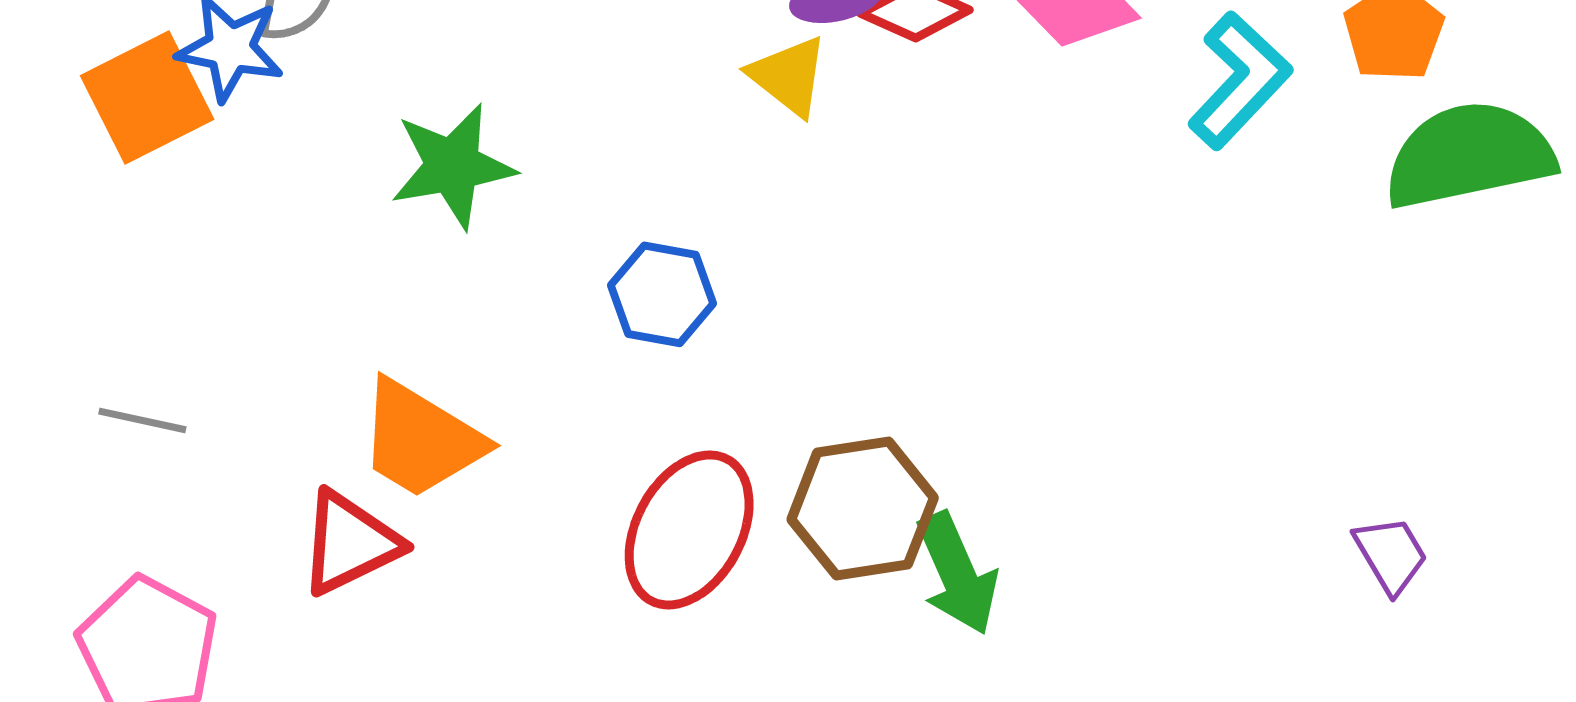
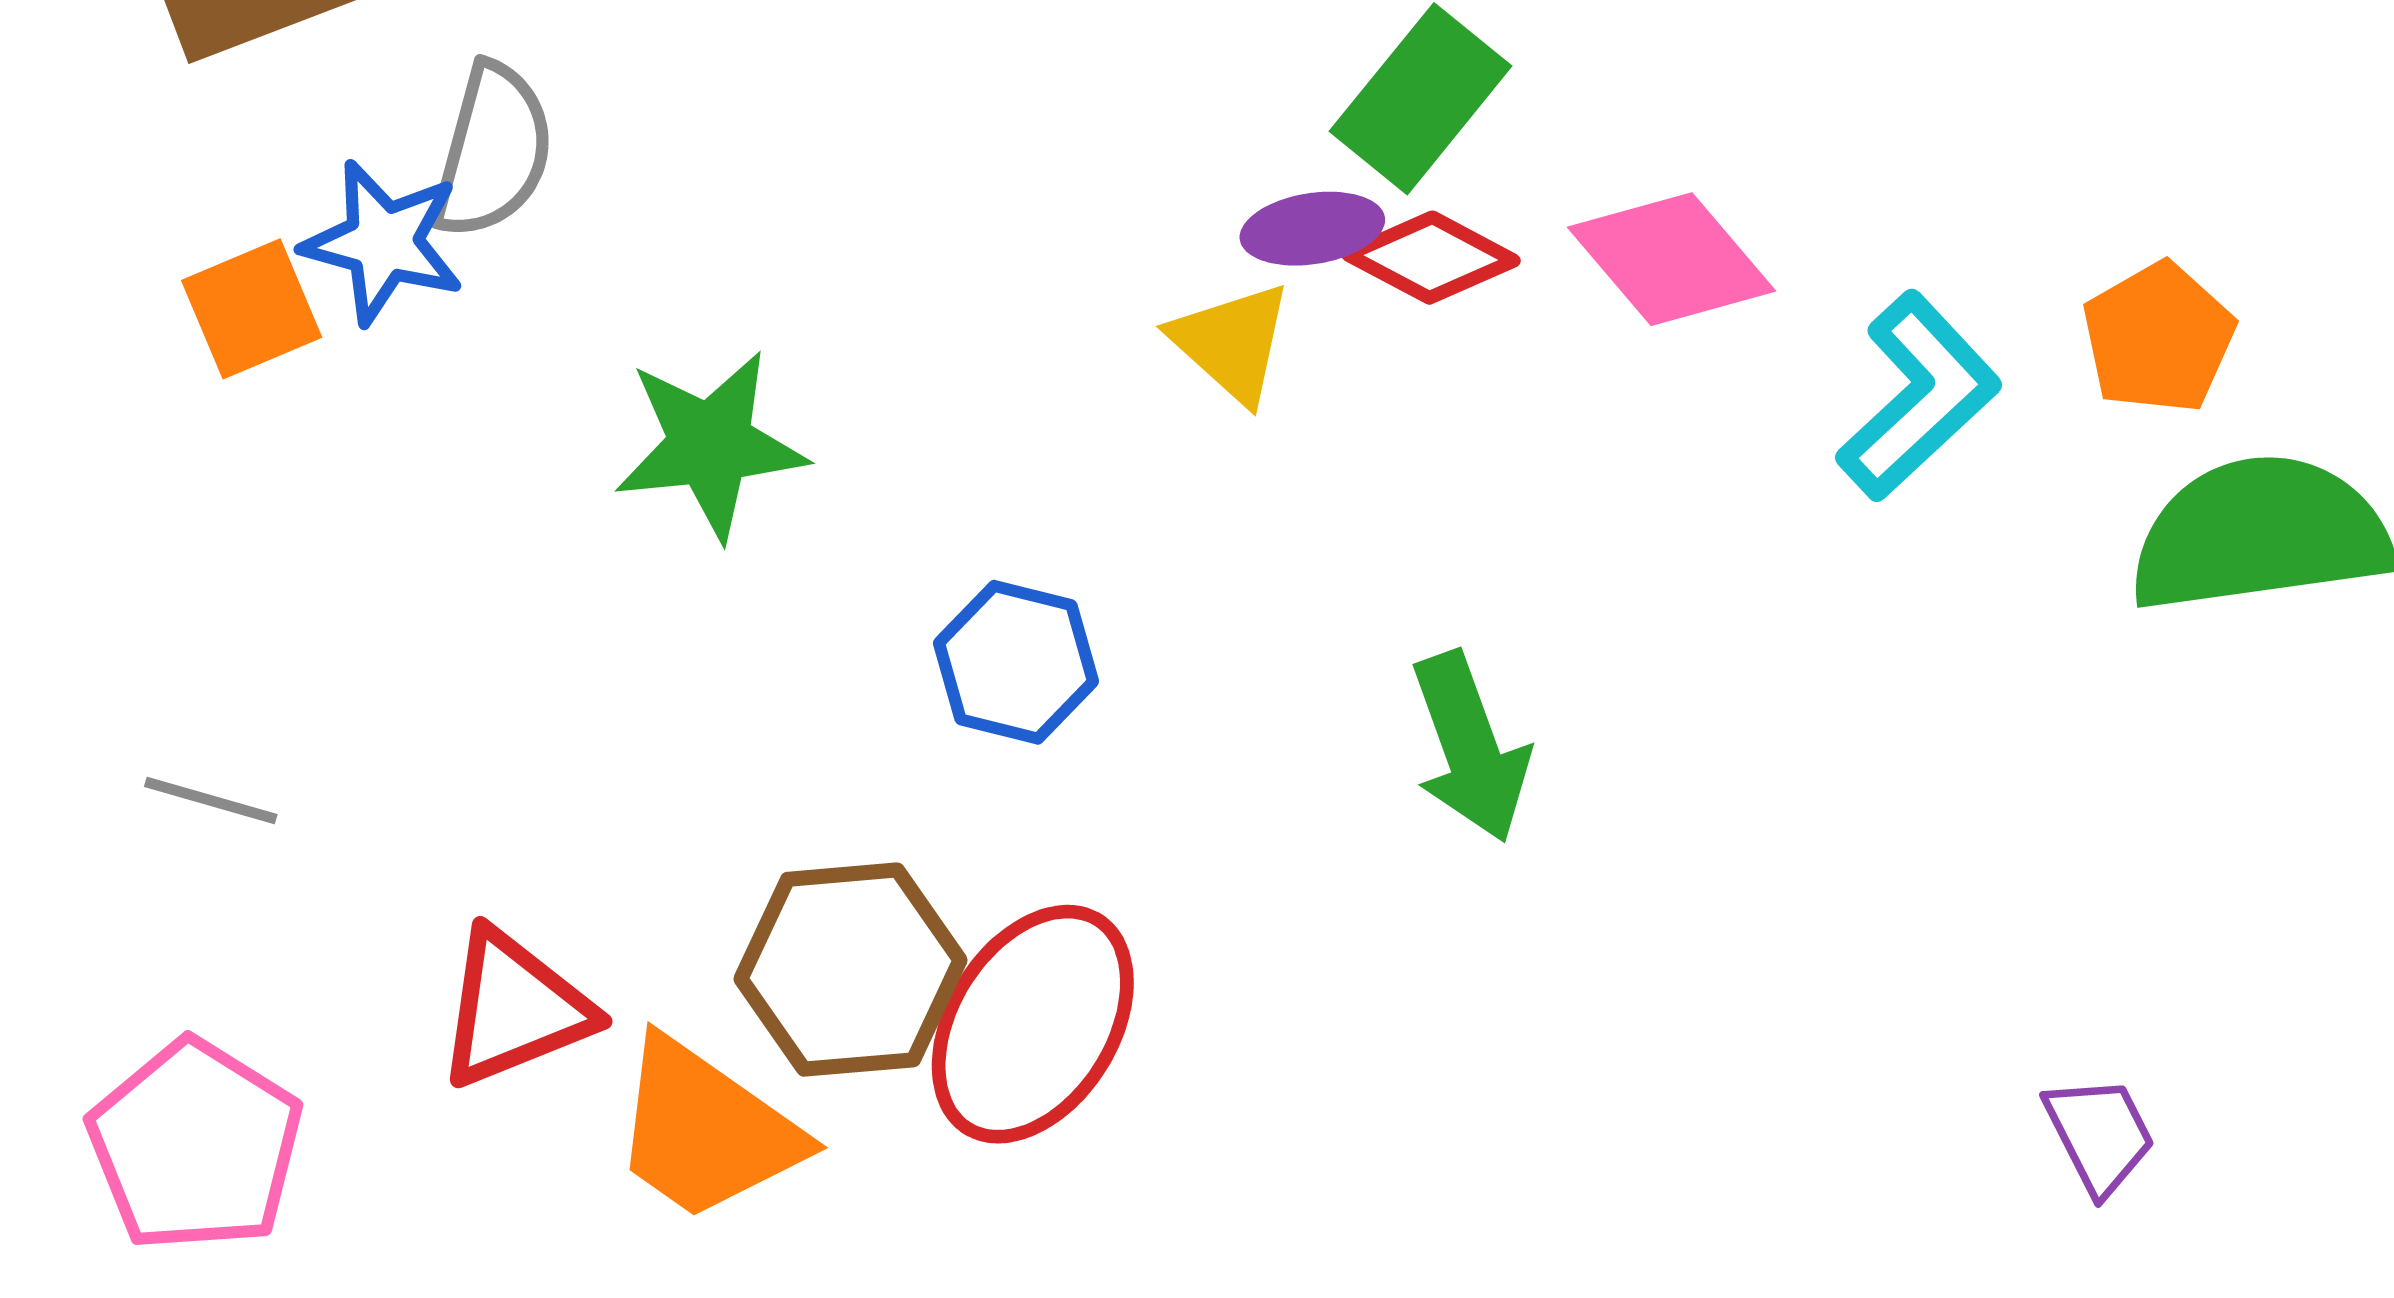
orange square: (147, 98) -> (252, 309), size x0.7
orange trapezoid: (421, 439) -> (706, 1130), moved
brown hexagon: (863, 509) -> (851, 970), moved
green arrow: (957, 574) -> (1470, 747), moved

